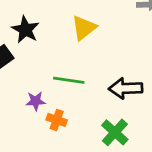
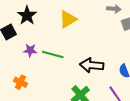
purple star: (36, 101) -> (30, 50), moved
orange cross: (57, 120) -> (20, 82), moved

